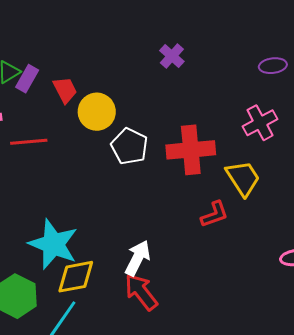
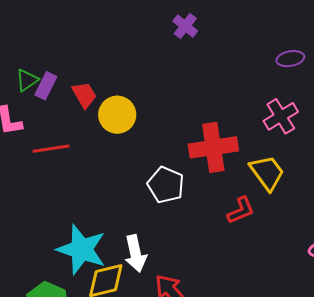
purple cross: (172, 56) -> (185, 26), moved
white pentagon: (129, 146) -> (166, 185), moved
white arrow: (138, 258) -> (135, 253), moved, turned 144

